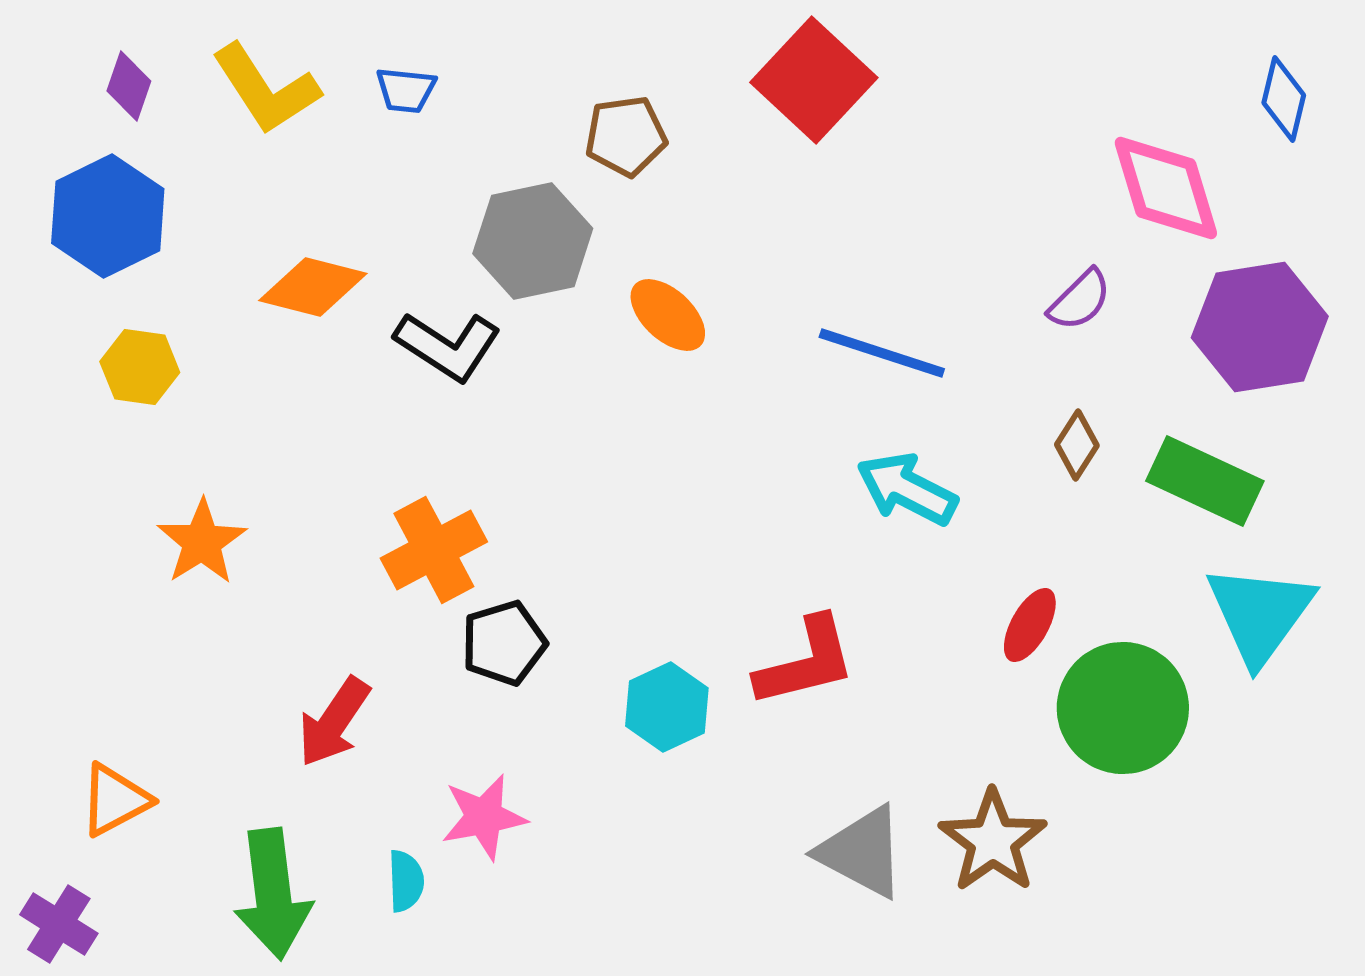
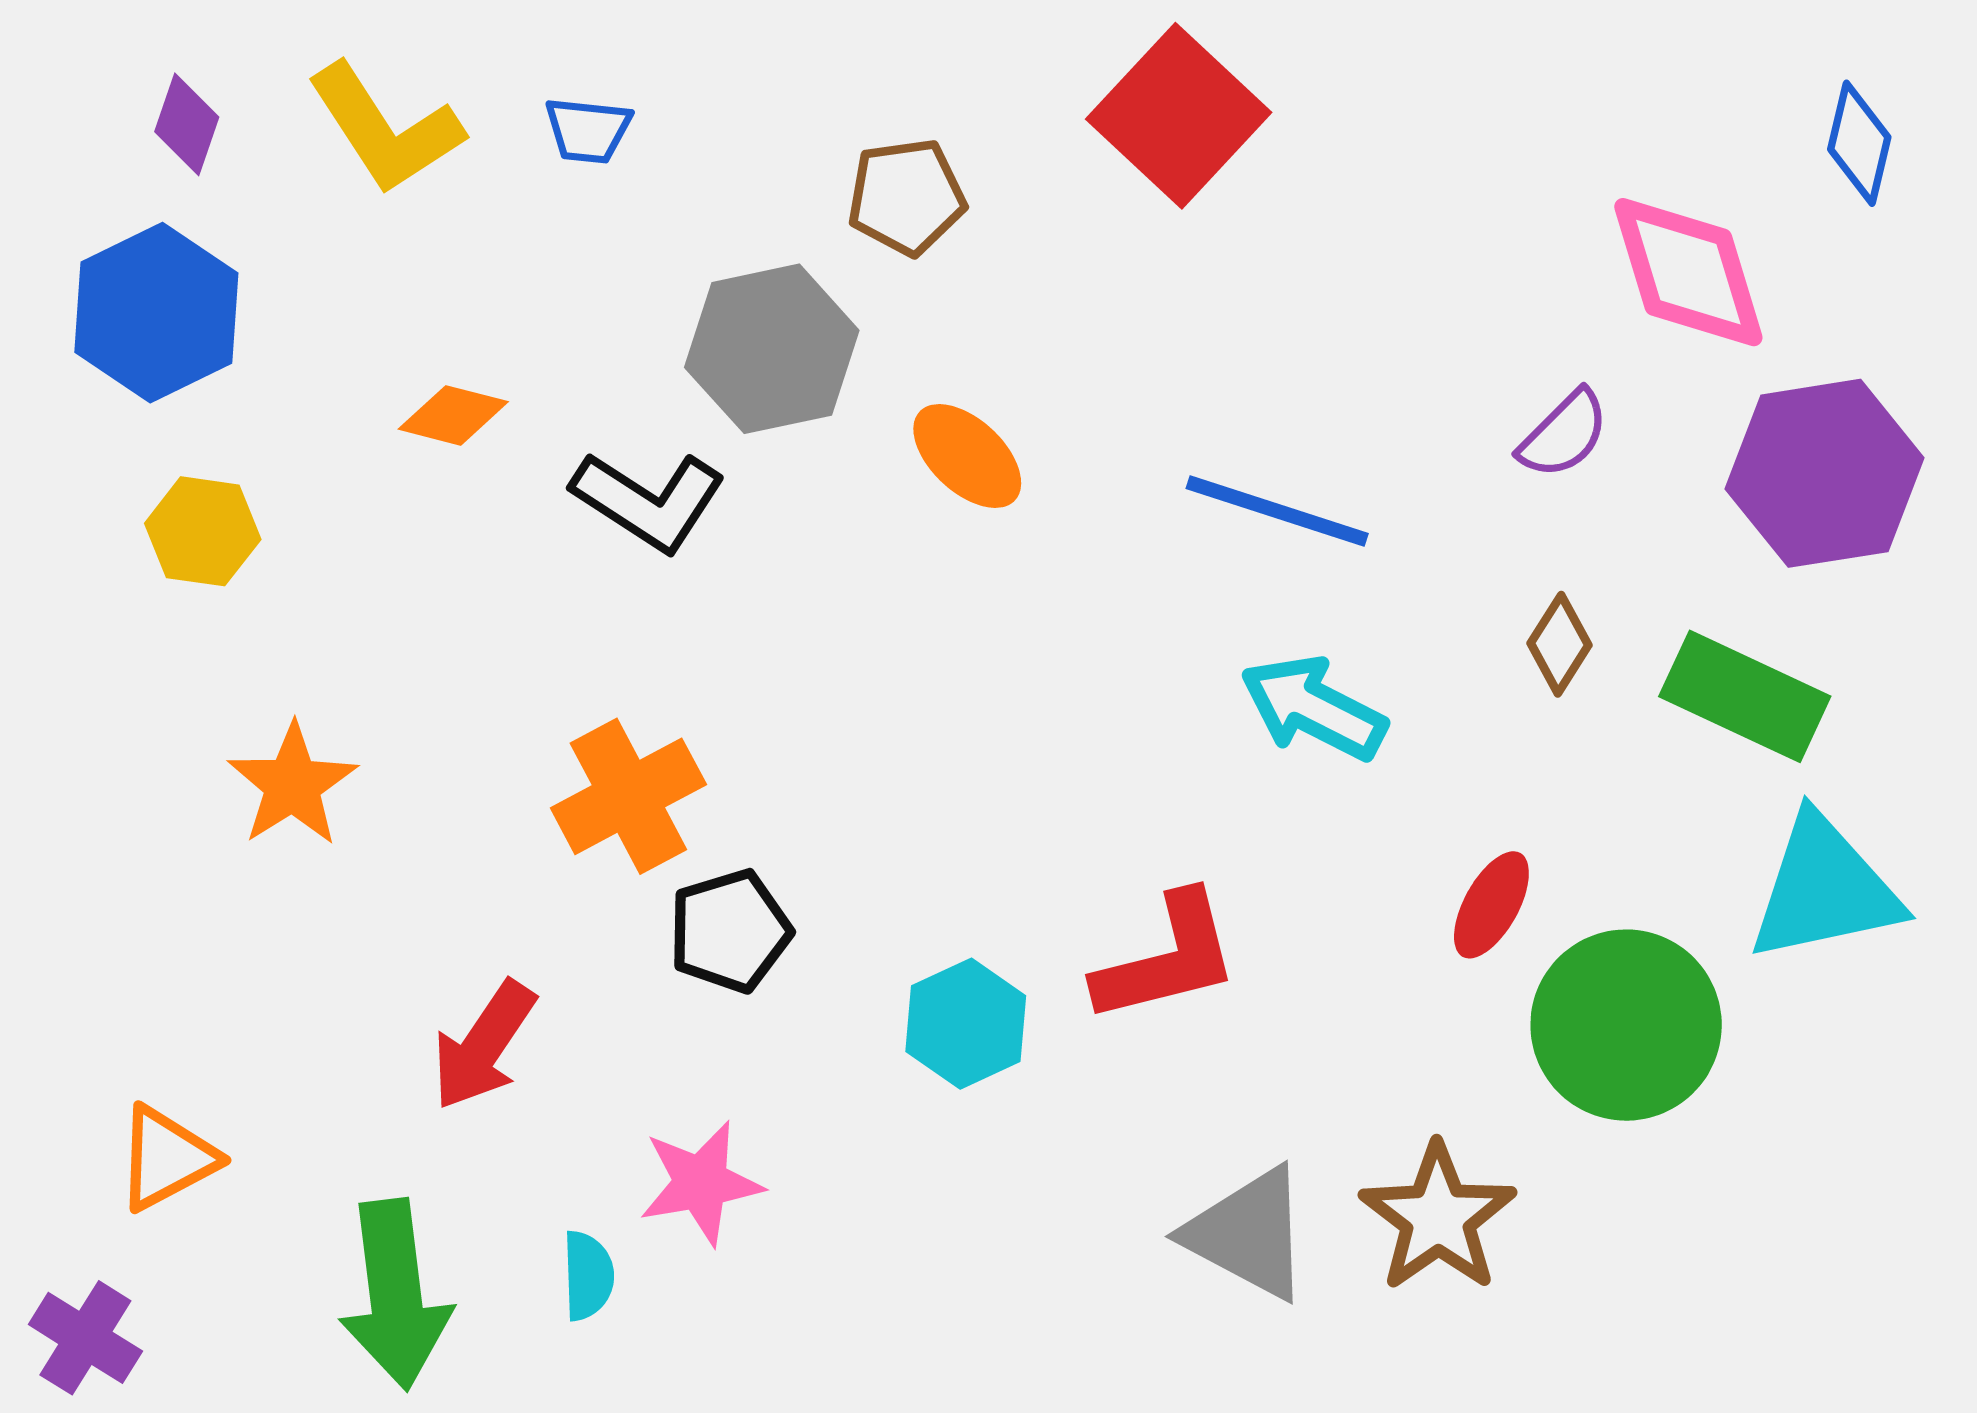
orange diamond: (313, 287) -> (453, 415), size x0.7
cyan triangle: (1260, 614) -> (1824, 889), turned 42

